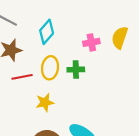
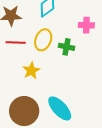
yellow star: (45, 102) -> (31, 71), turned -30

